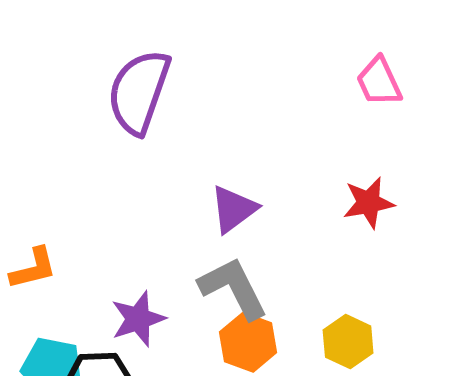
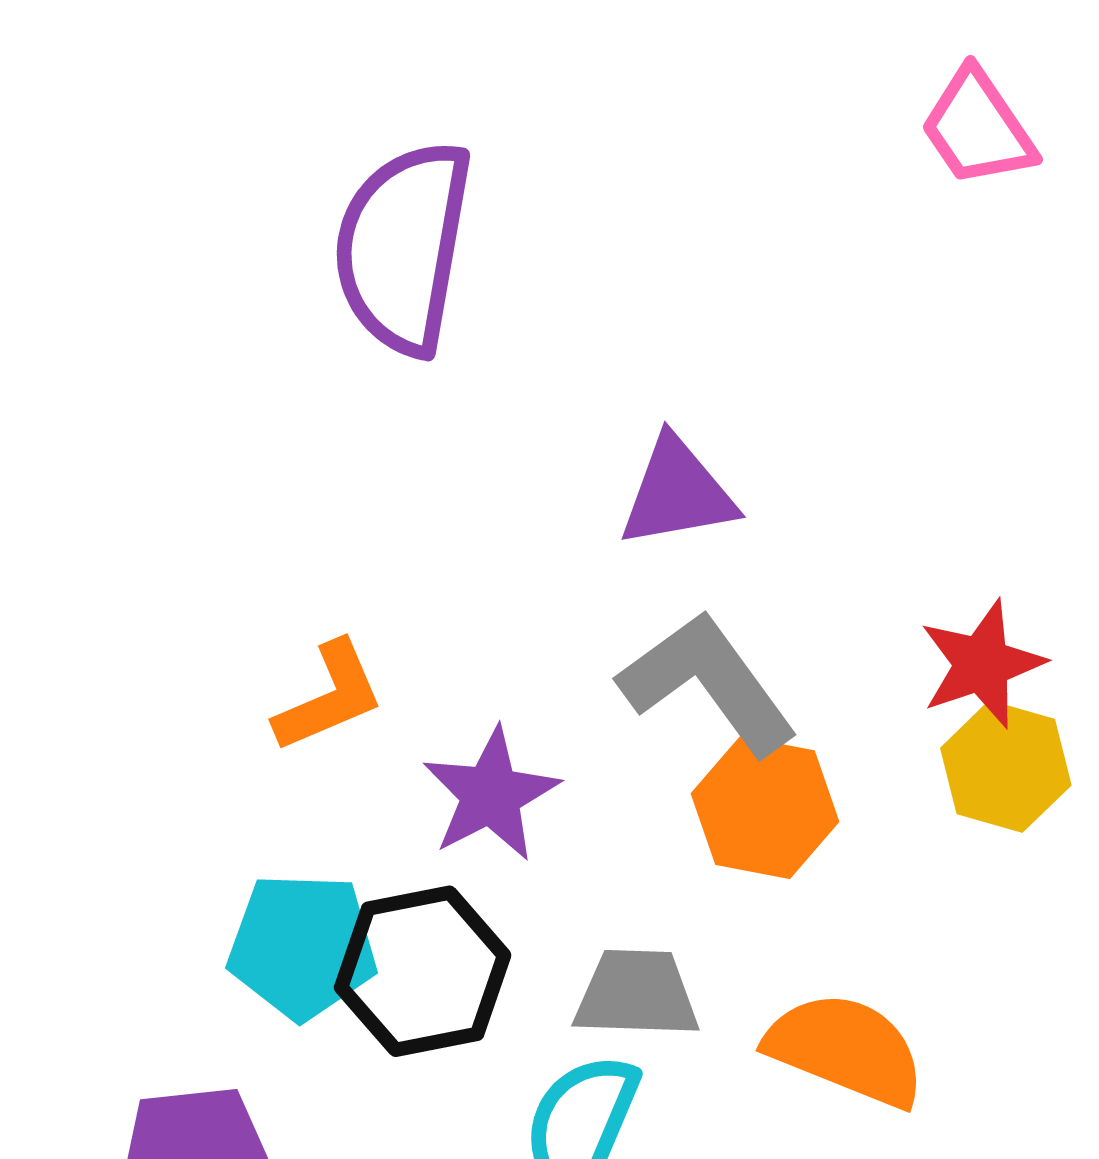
red star: (369, 203) -> (982, 664), moved
purple triangle: (234, 209) -> (677, 493), turned 36
orange L-shape: (33, 268) -> (329, 697), moved

